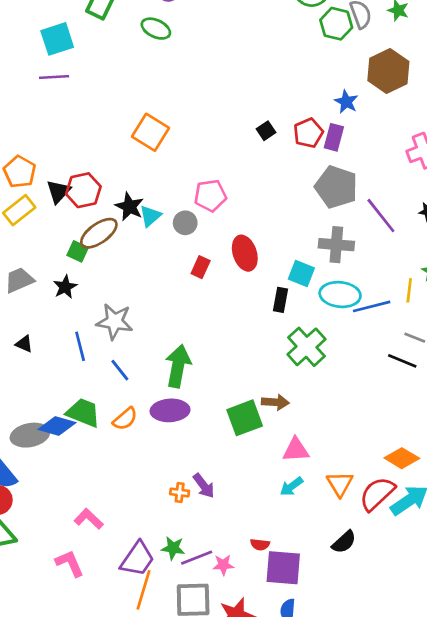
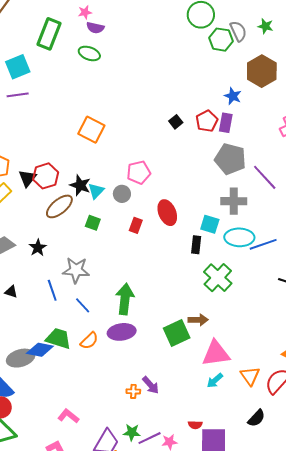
green square: (78, 251) -> (93, 223), moved
pink triangle: (296, 450) -> (216, 354), size x1.4

